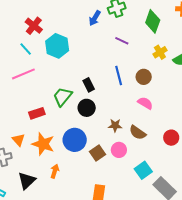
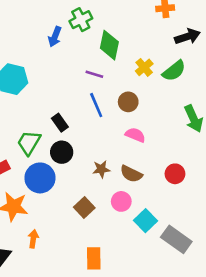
green diamond: (153, 21) -> (109, 45), moved
purple line: (122, 41) -> (94, 74), moved
blue circle: (75, 140) -> (40, 178), moved
pink circle: (119, 150) -> (121, 201), moved

